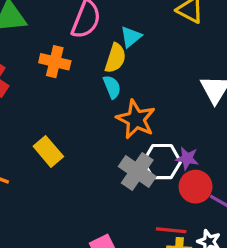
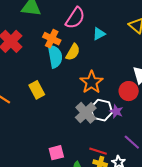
yellow semicircle: (115, 58) -> (73, 52), moved
cyan semicircle: (112, 87) -> (55, 56), moved, size x1.6
red circle: (196, 187) -> (129, 91), moved

